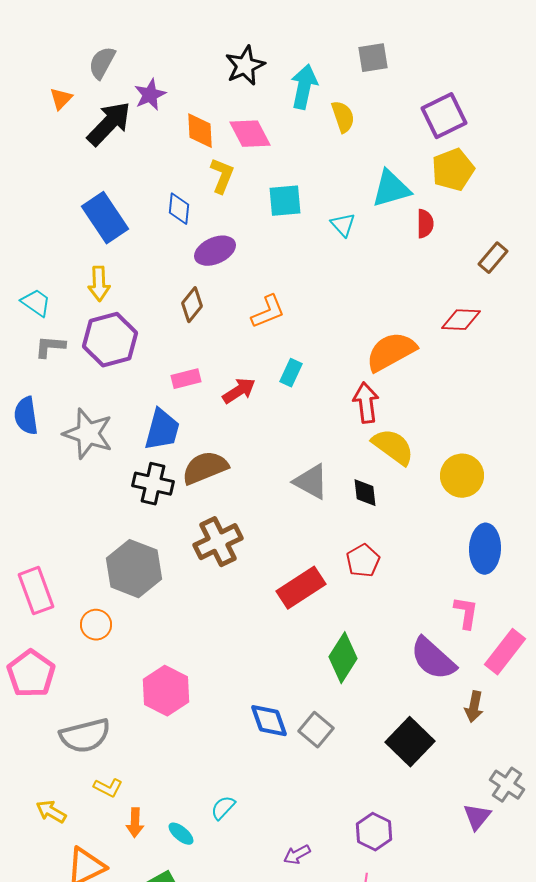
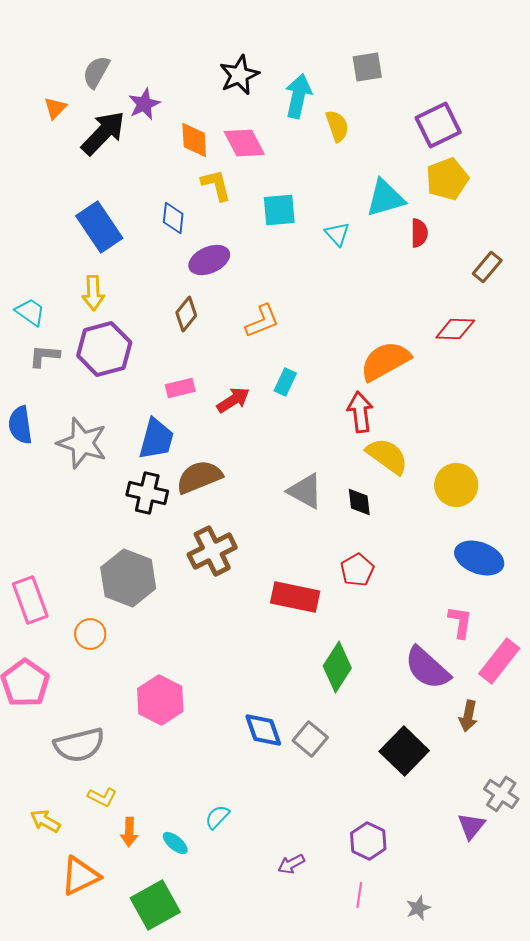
yellow L-shape: (222, 176) -> (216, 185), turned -36
blue ellipse: (485, 549) -> (479, 558), turned -72
red rectangle: (301, 588) -> (295, 597), turned 45

